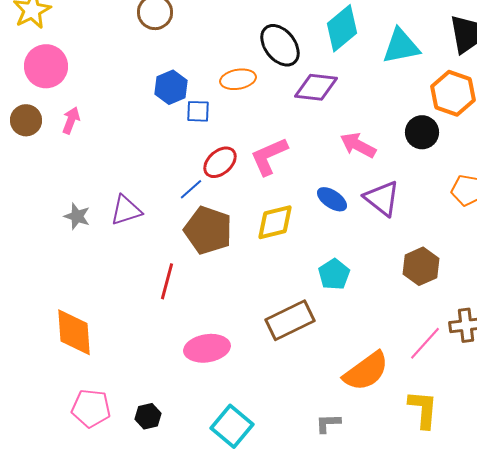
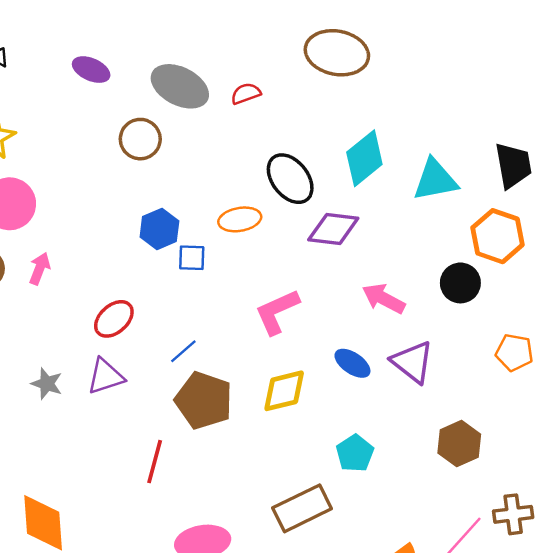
red ellipse: (220, 162) -> (114, 319), moved

